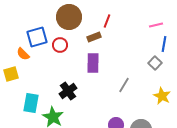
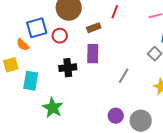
red line: (107, 21) -> (115, 12), moved
black cross: (68, 91) -> (68, 68), moved, turned 30
cyan rectangle: (31, 103) -> (31, 81), moved

